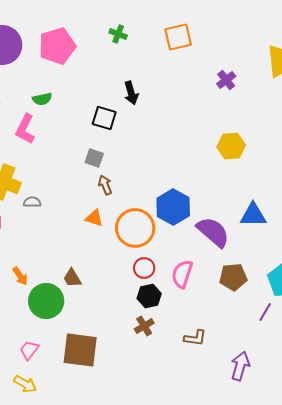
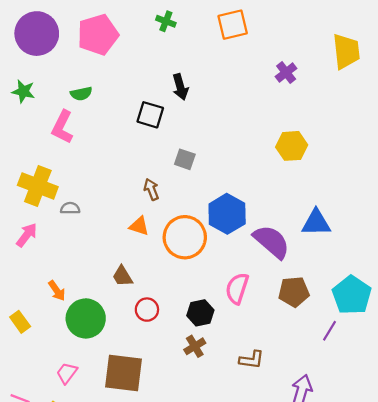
gray square: (94, 158) -> (185, 159), moved
red circle: (144, 268) -> (147, 310), moved
brown trapezoid: (72, 278) -> (122, 276), moved

